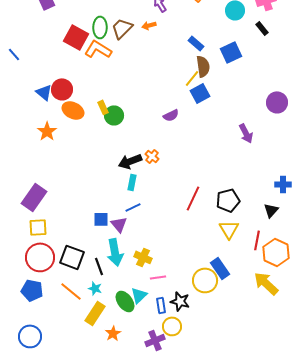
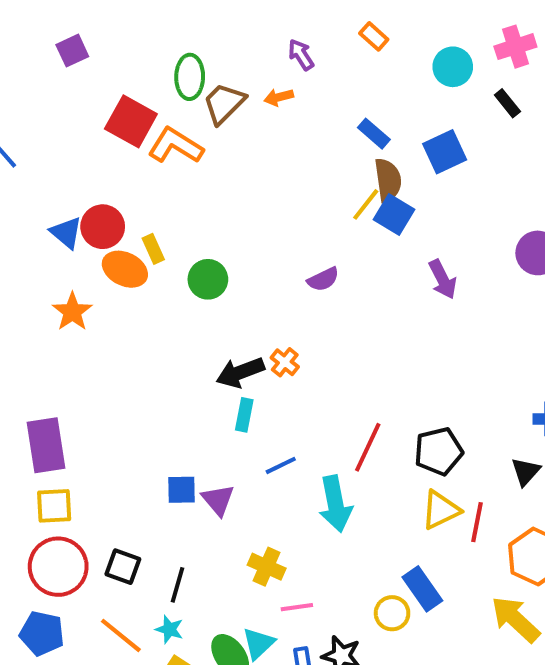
green ellipse: (100, 27) -> (190, 77), moved
blue square: (200, 93) -> (394, 215), moved, turned -30
yellow rectangle: (103, 107) -> (153, 249), moved
purple arrow: (246, 133) -> (443, 279), moved
purple rectangle: (34, 197) -> (46, 445), turned -44
blue line: (133, 207) -> (281, 465), moved
yellow triangle: (229, 229) -> (441, 510), turned 35
red line: (257, 240) -> (477, 522), moved
cyan arrow: (115, 252) -> (335, 504), moved
black square: (72, 257) -> (123, 567), size x0.7
black line: (99, 266) -> (178, 585), turned 36
yellow circle: (205, 280) -> (392, 613), size x0.7

